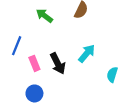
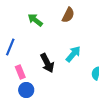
pink rectangle: (34, 63) -> (20, 72), moved

